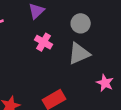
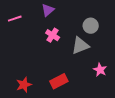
gray circle: (81, 23) -> (91, 26), moved

